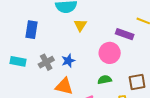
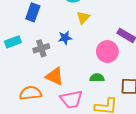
cyan rectangle: (18, 61) -> (13, 42), turned -42
blue star: (68, 61) -> (65, 38), moved

